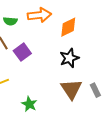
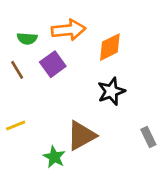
purple square: (22, 52) -> (53, 64), moved
brown triangle: (71, 89) -> (81, 136), moved, turned 35

